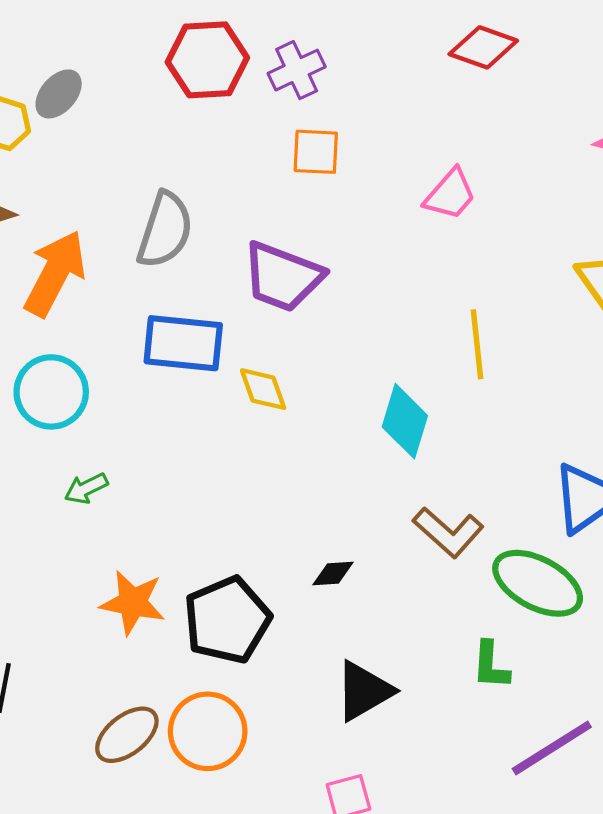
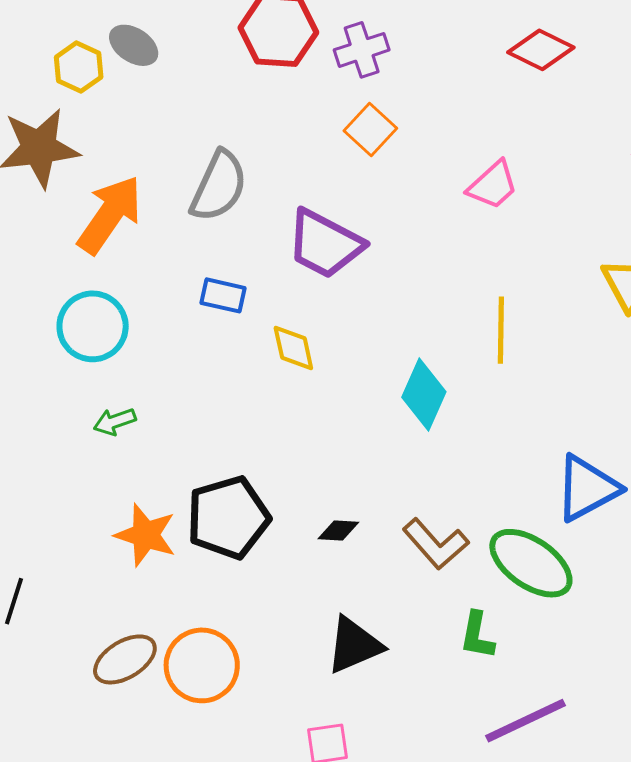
gray ellipse: (59, 94) -> (134, 45), turned 75
orange square: (316, 152) -> (370, 129), turned 33
blue rectangle: (183, 343) -> (223, 295), size x0.6
brown L-shape: (448, 532) -> (436, 544), moved
black pentagon: (227, 620) -> (228, 518), moved

